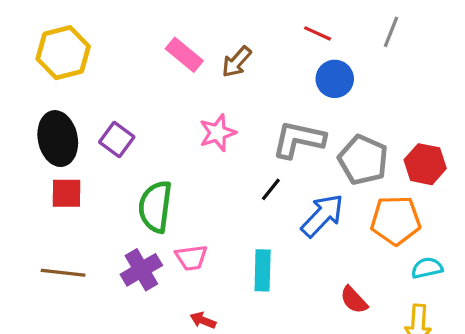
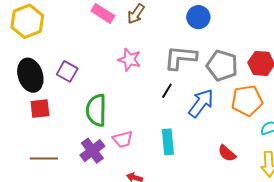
pink star: (218, 133) -> (129, 60), turned -30

